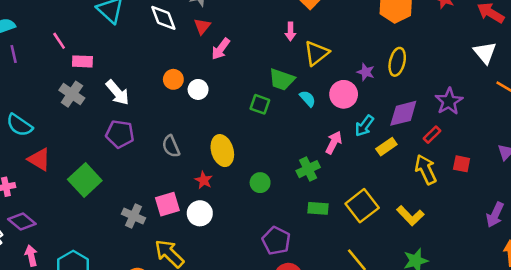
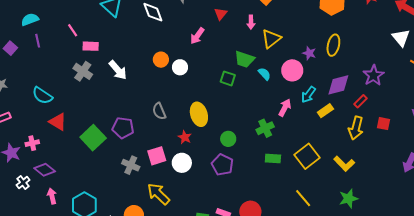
red triangle: (202, 26) -> (221, 14), moved
purple pentagon: (120, 134) -> (123, 128), moved
yellow arrow: (426, 169) -> (356, 128), turned -140
purple pentagon: (276, 241) -> (222, 165), moved

